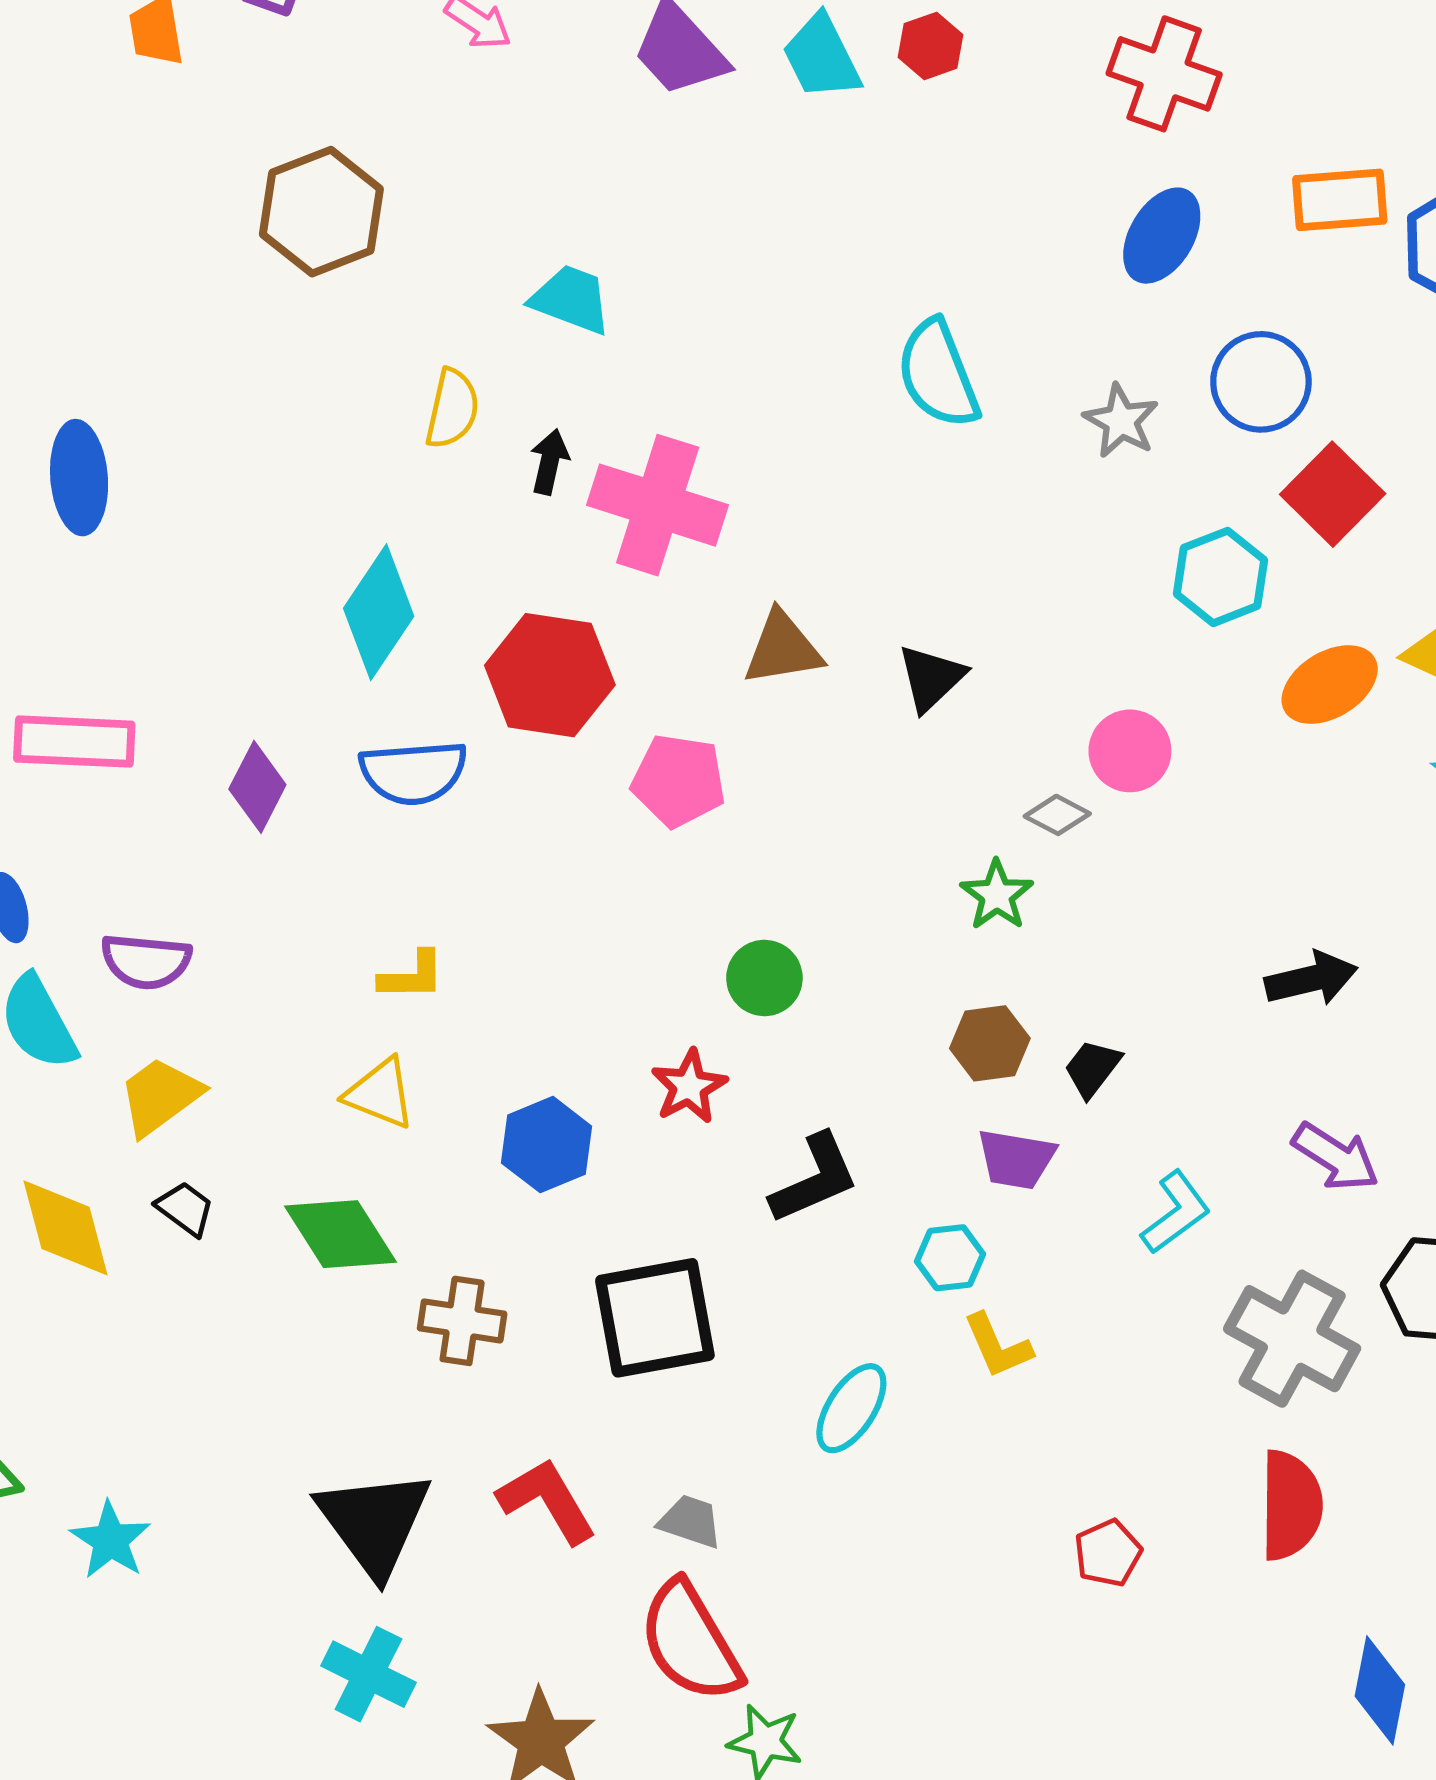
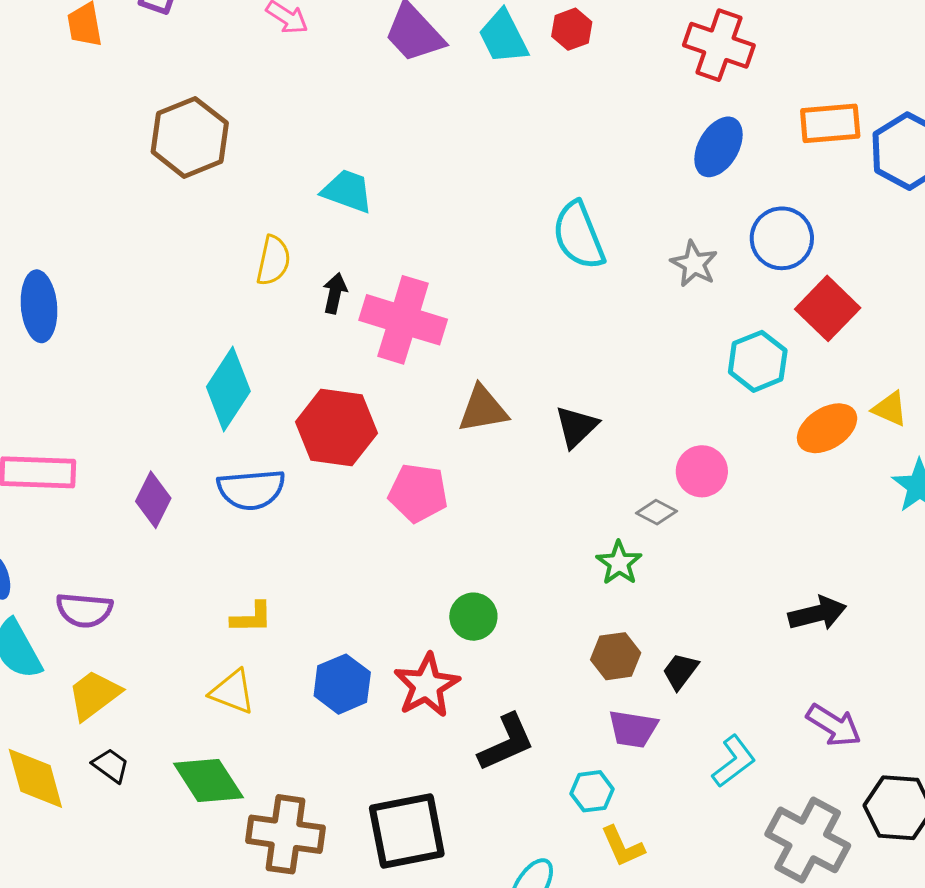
red star: (689, 1087) -> (427, 685), size x1.4
blue hexagon: (547, 1145) -> (342, 684), moved
brown cross: (462, 1321) -> (285, 834), size x1.4

